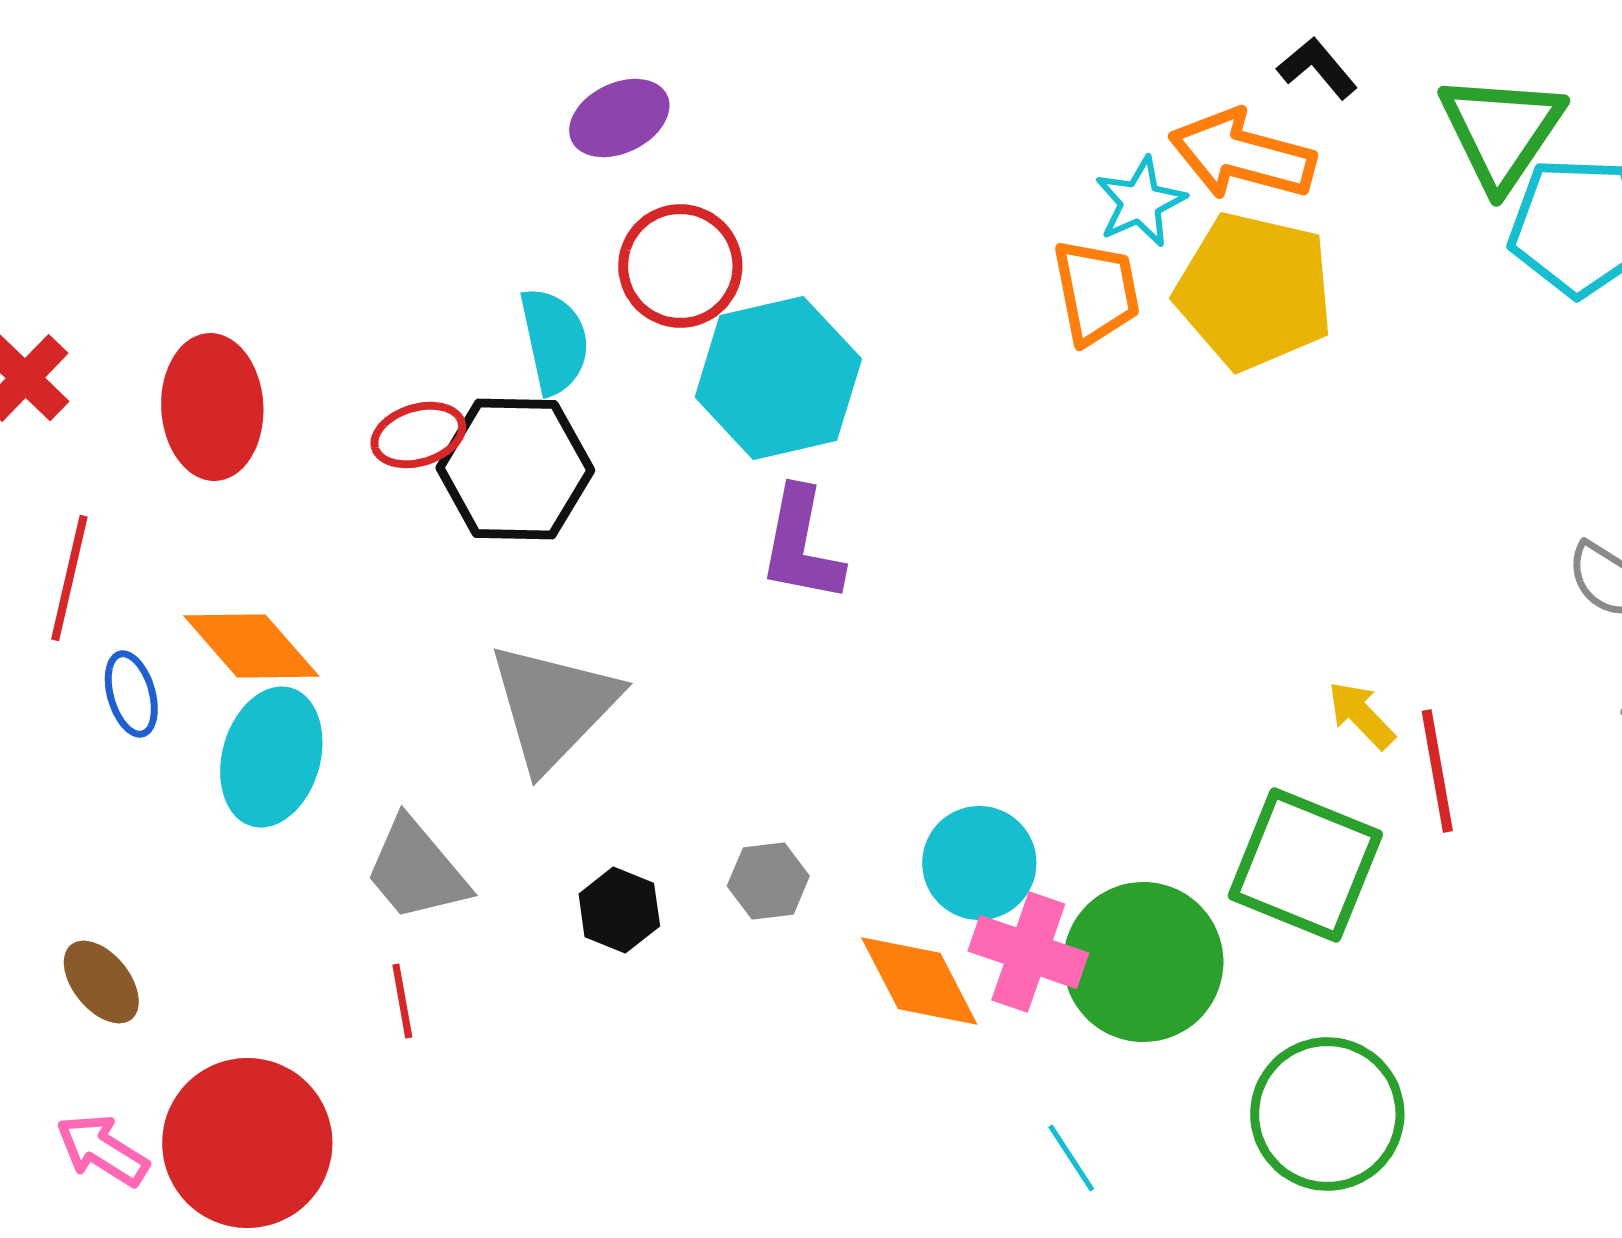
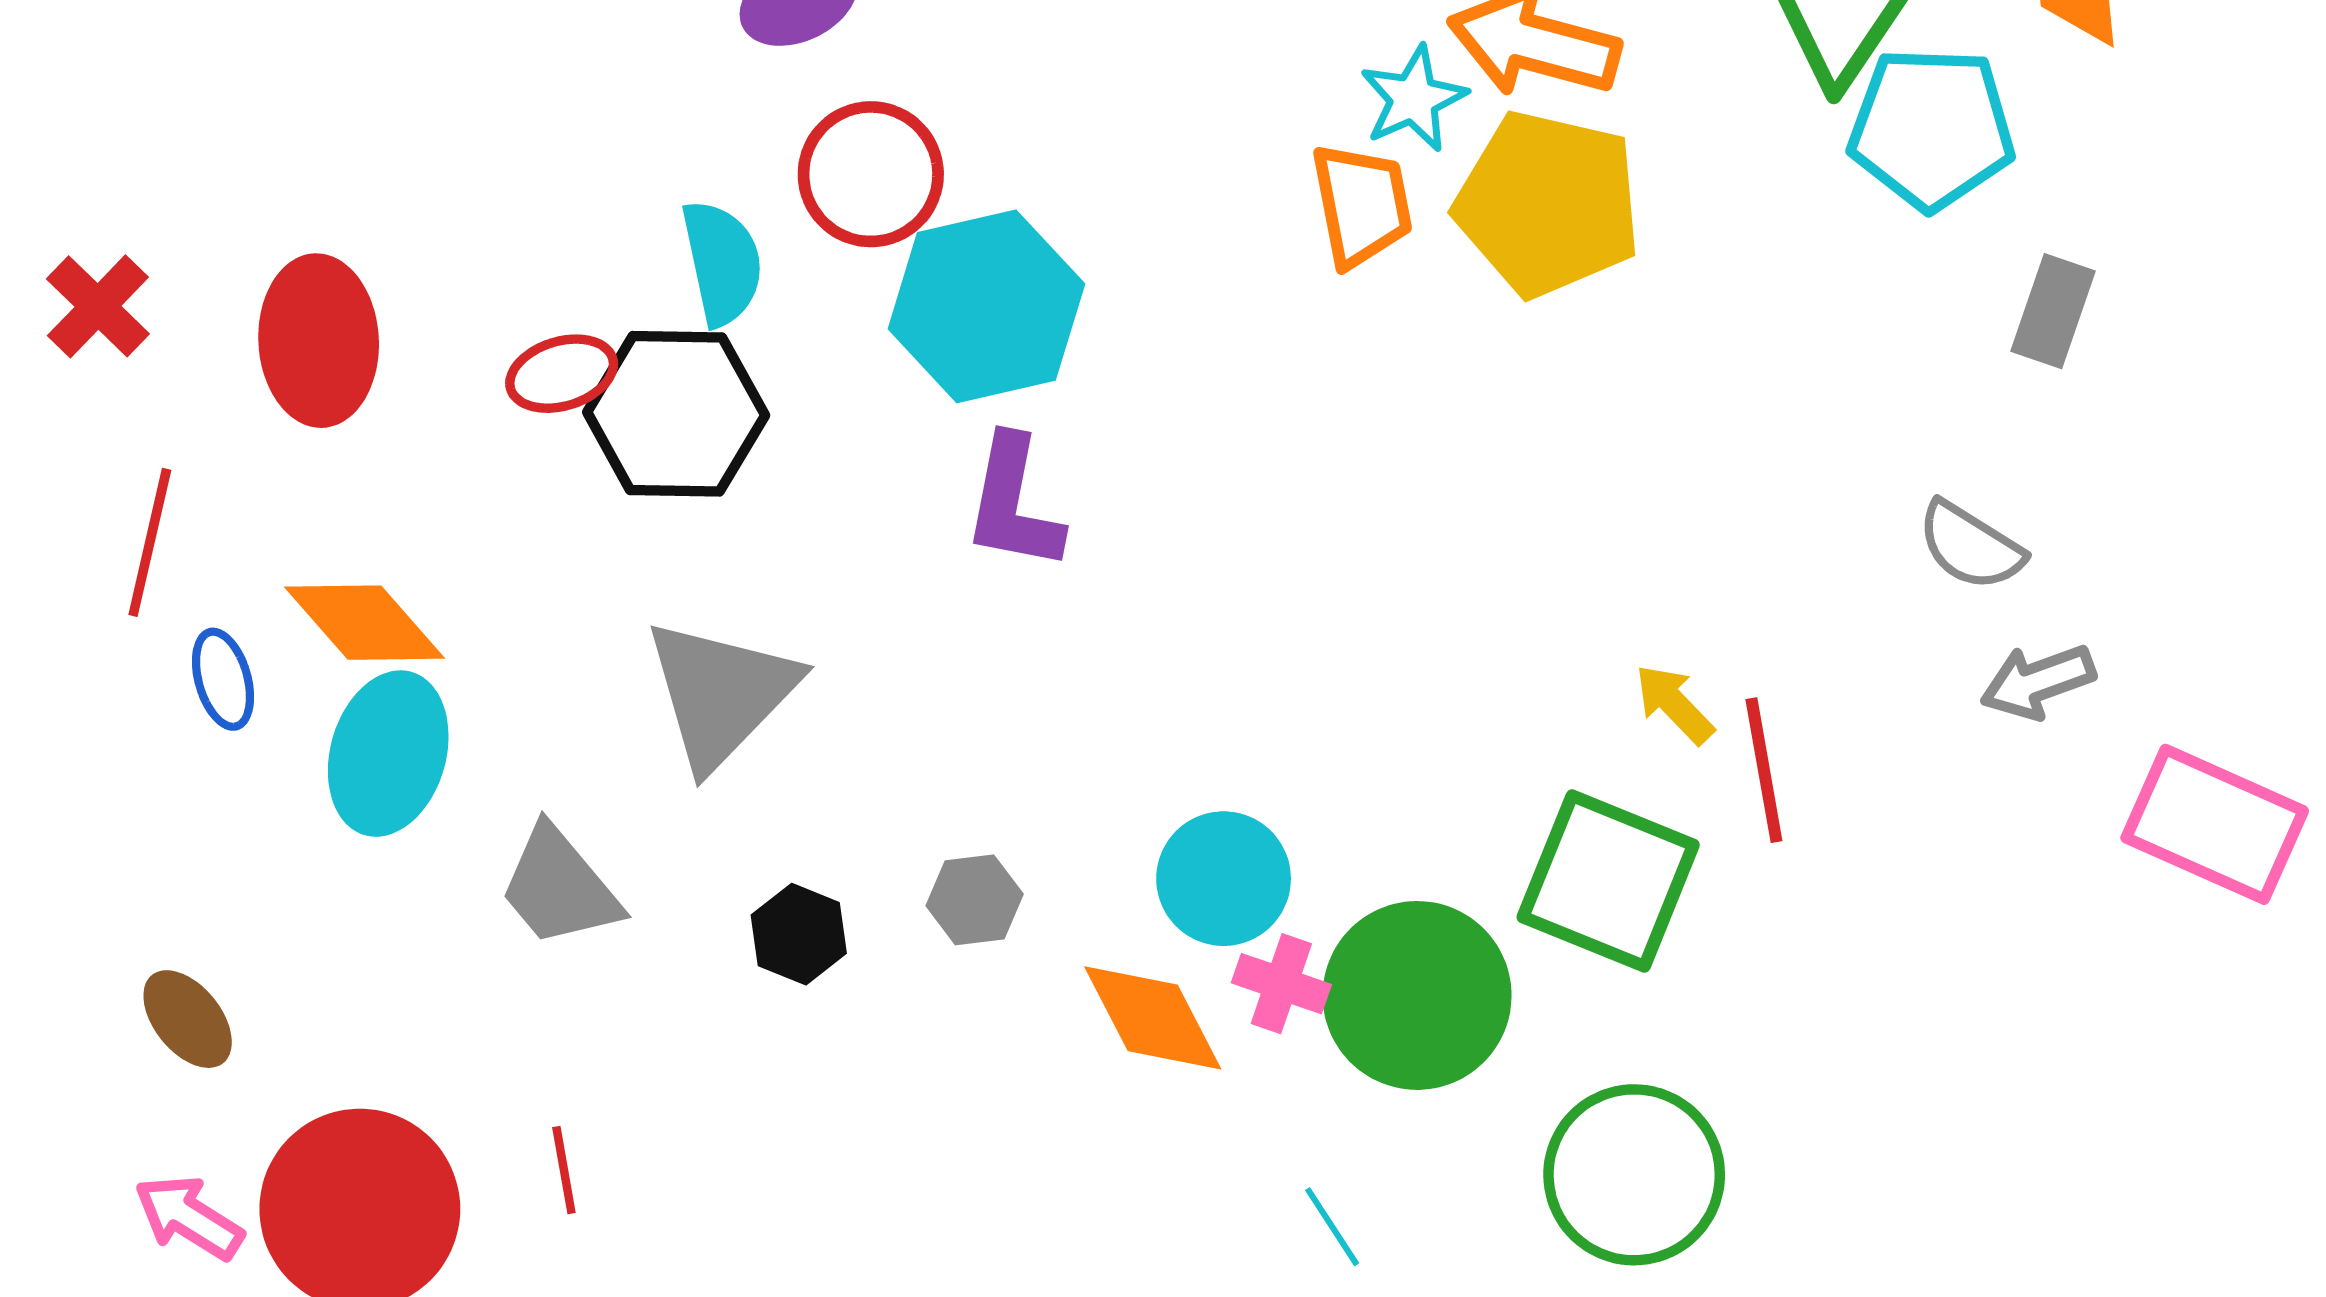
pink cross: (1028, 952) -> (1281, 984), size x0.7
red line: (402, 1001) -> (564, 1170), moved

